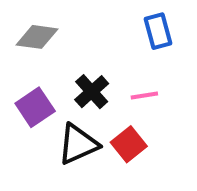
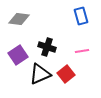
black cross: (92, 92) -> (47, 47), turned -30
pink line: (144, 96) -> (82, 51), moved

